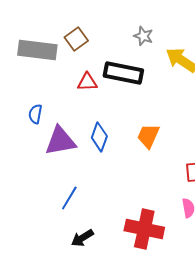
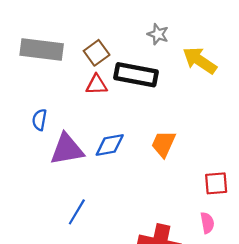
brown square: (76, 39) -> (97, 53), moved
blue diamond: (99, 137) -> (110, 145), turned 60

